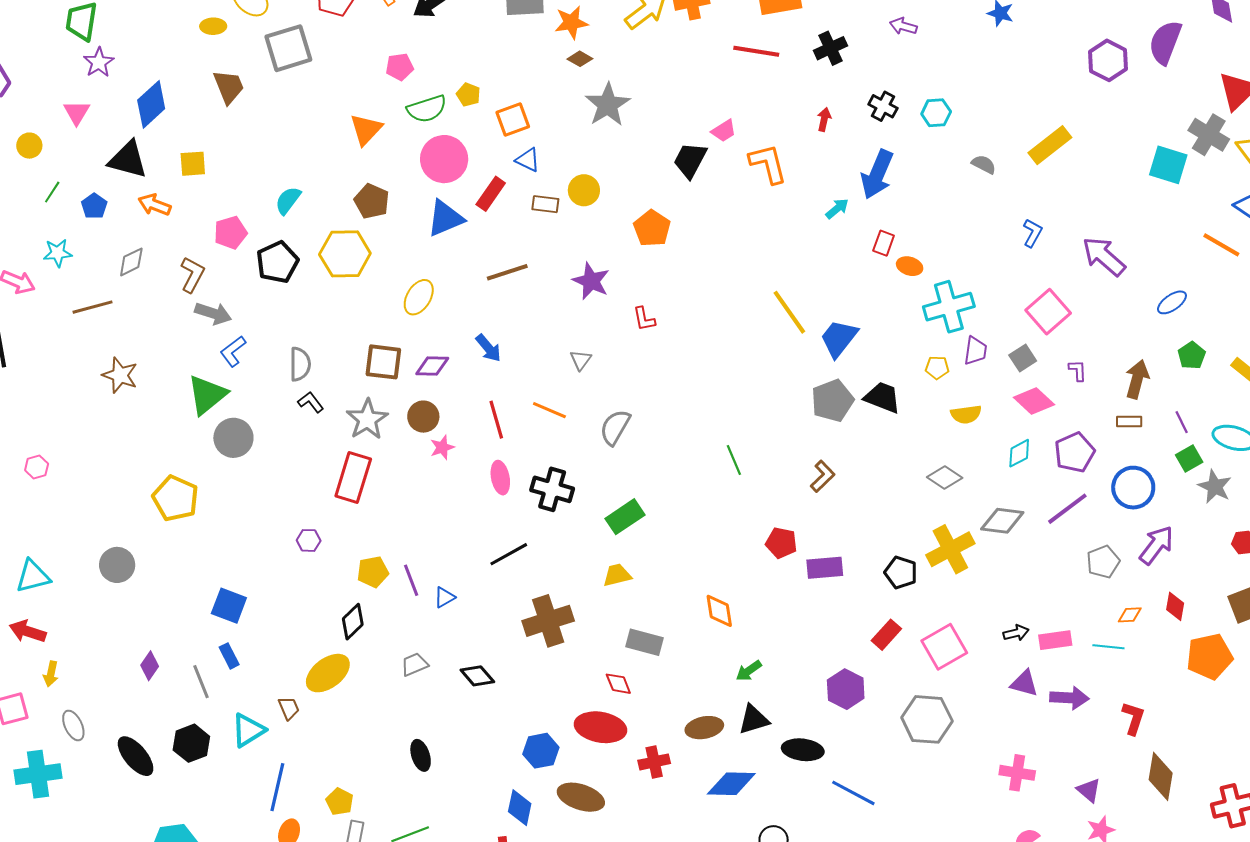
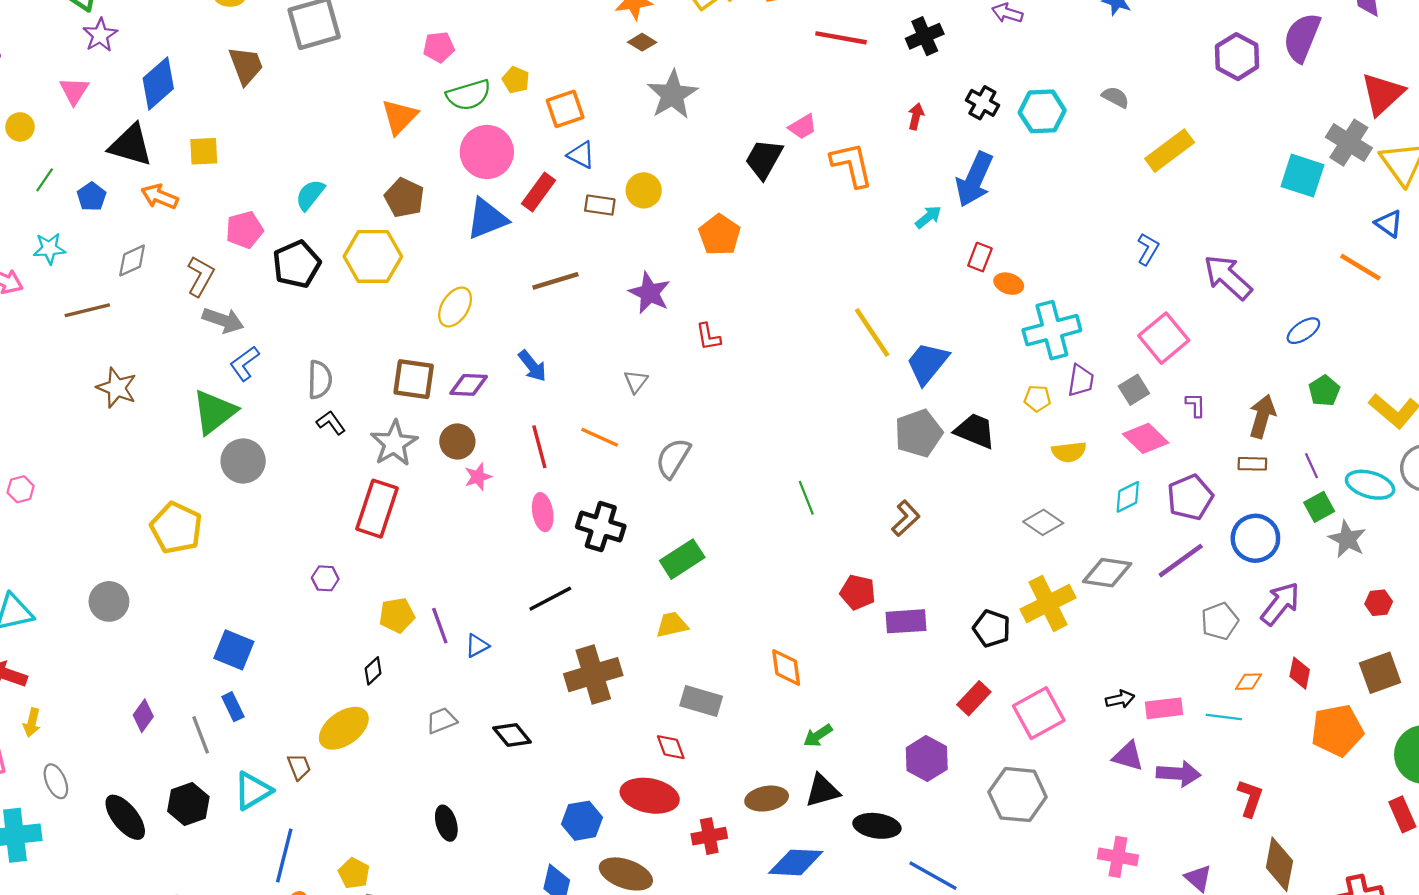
cyan hexagon: (936, 113) -> (1042, 111), size x1.4
gray semicircle: (984, 164) -> (1116, 97), moved
black diamond: (353, 622) -> (373, 671), size x0.7

